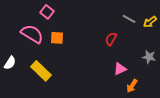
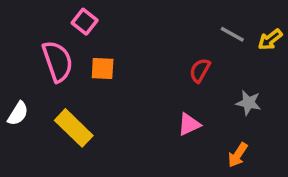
pink semicircle: (32, 34) -> (58, 61), turned 40
gray star: (149, 57) -> (249, 103), moved
pink triangle: (120, 69) -> (189, 124), moved

